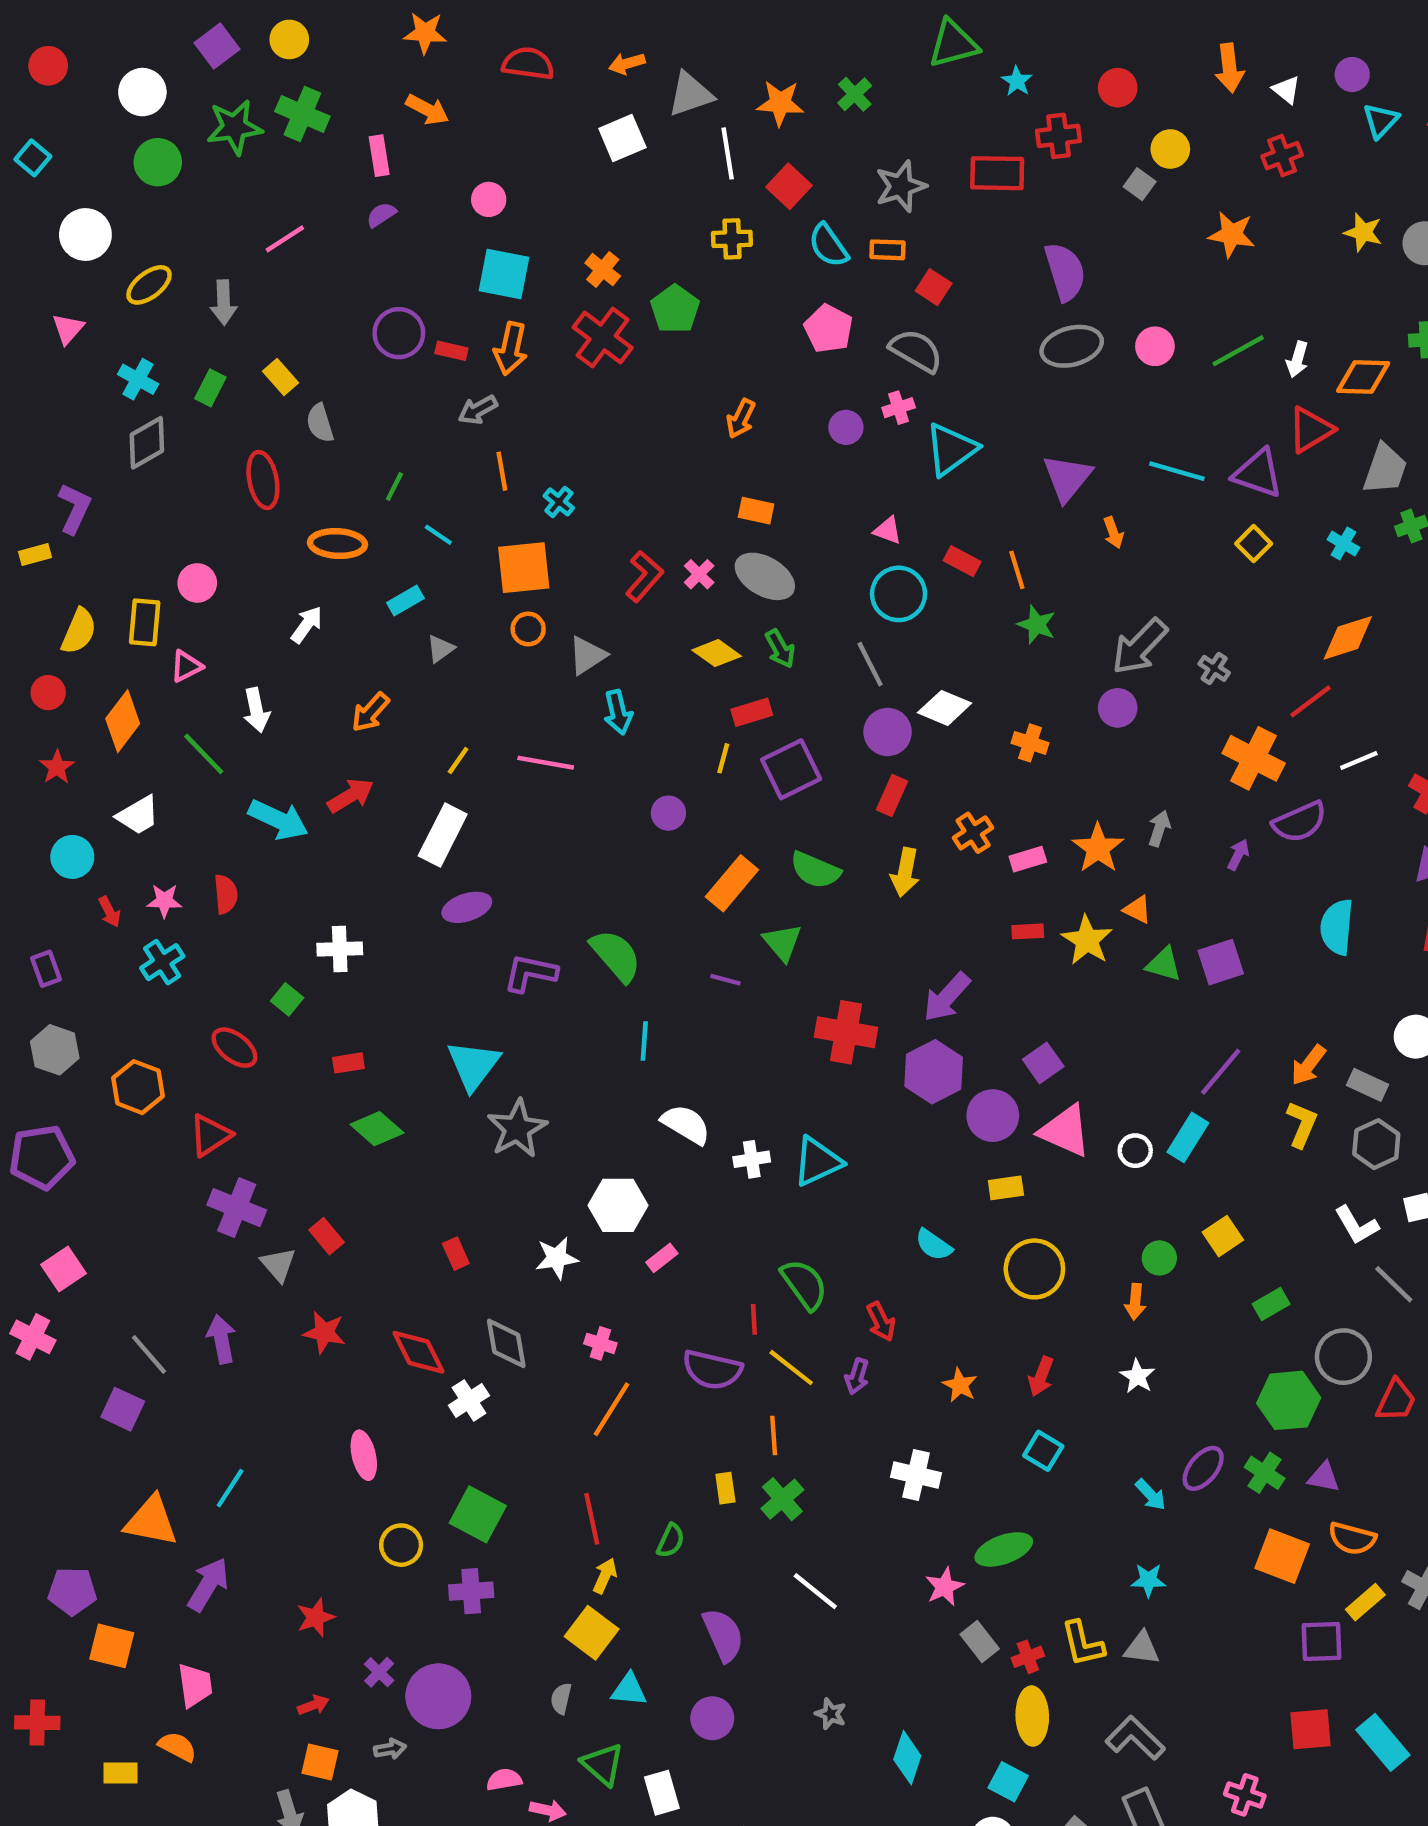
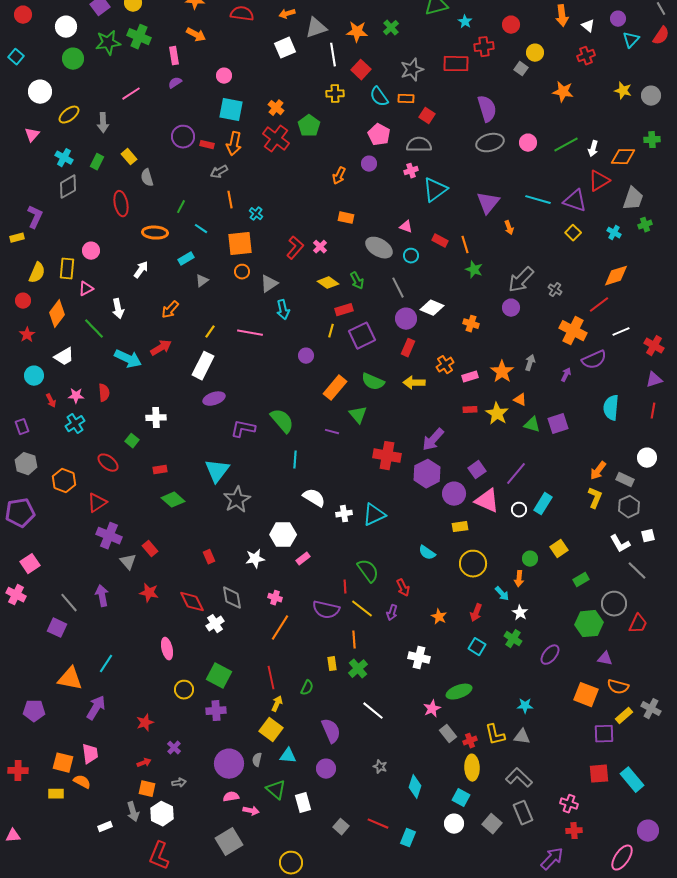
gray semicircle: (916, 351) -> (419, 145), turned -30
purple circle: (846, 427) -> (369, 164), moved
gray ellipse: (765, 576) -> (379, 248), moved
cyan circle: (899, 594) -> (411, 256), size x0.6
yellow arrow: (905, 872) -> (414, 383), turned 80
purple line: (1221, 1072) -> (516, 474), moved
green cross: (1265, 1473) -> (513, 639), moved
cyan arrow: (1151, 1495) -> (502, 594), moved
orange square: (112, 1646) -> (63, 763), moved
purple circle: (438, 1696) -> (229, 764), moved

